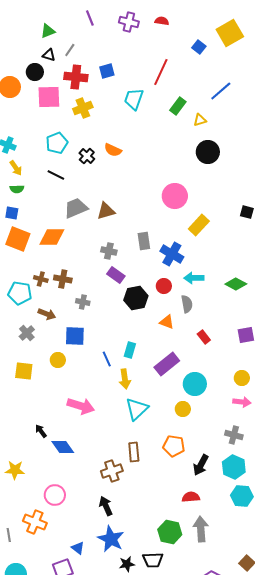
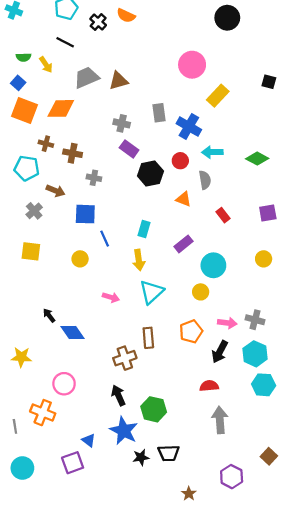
yellow arrow: (16, 168) -> (46, 65), moved
blue square: (12, 213) -> (18, 83), turned 32
brown cross: (41, 279) -> (46, 144), moved
blue line: (107, 359) -> (105, 239), moved
yellow circle: (58, 360) -> (80, 259), moved
purple rectangle: (167, 364) -> (184, 244), size x0.7
pink arrow: (242, 402) -> (227, 323), moved
pink arrow: (81, 406) -> (111, 297), moved, size x0.6
orange pentagon: (174, 446) -> (191, 331), turned -30
green hexagon: (170, 532) -> (154, 409), moved

